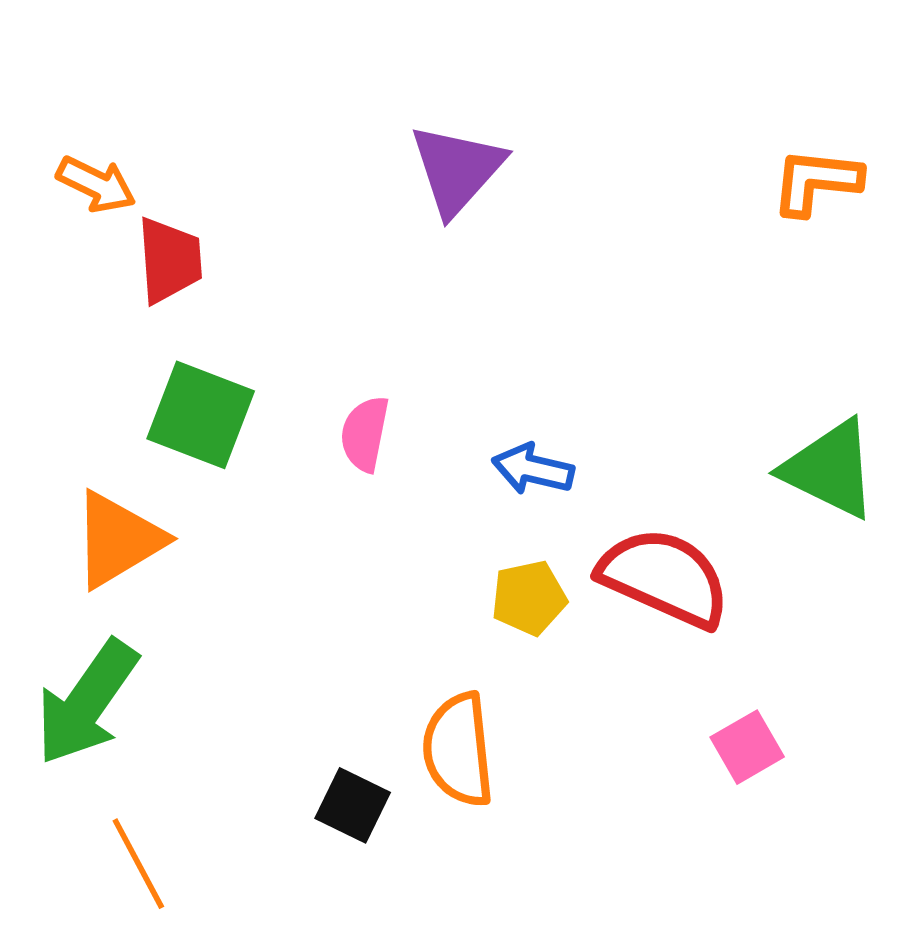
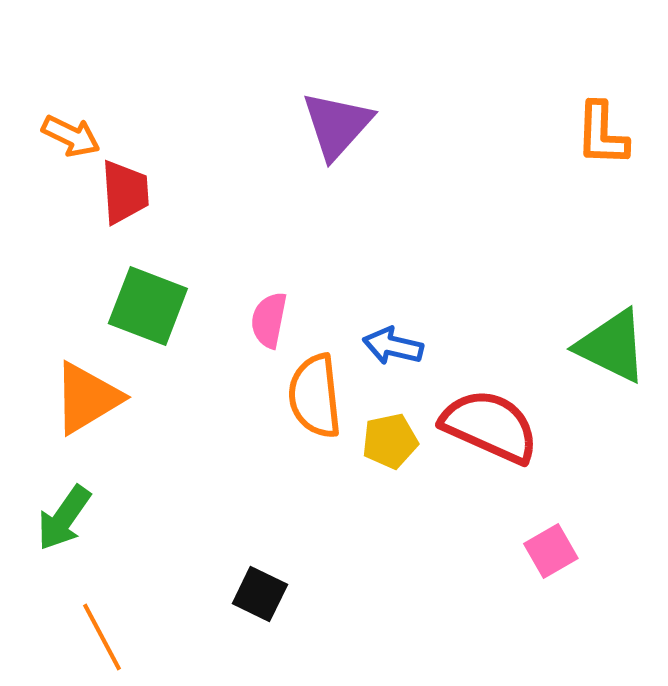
orange L-shape: (816, 182) -> (602, 134), turned -94
green arrow: (87, 702) -> (64, 518), size x0.7
orange semicircle: (458, 750) -> (315, 396), moved

